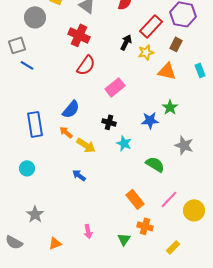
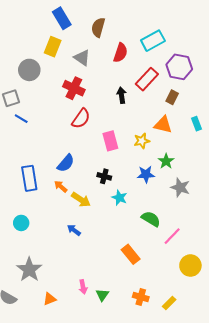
black arrow: (126, 42) -> (122, 95), turned -35
yellow star: (146, 52) -> (142, 141), moved
pink rectangle: (115, 87) -> (110, 141), turned -66
gray star: (184, 145) -> (180, 187), moved
pink line: (169, 199) -> (172, 236), moved
gray star: (35, 214) -> (29, 270), size x1.4
orange cross: (145, 226) -> (141, 297), moved
green triangle: (124, 239) -> (102, 295), moved

